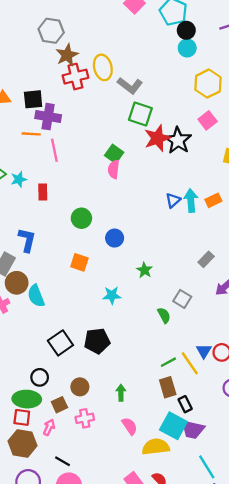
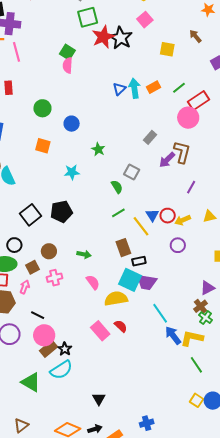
green square: (140, 114) -> (88, 17), turned -30
green line: (168, 362) -> (118, 213), moved
green arrow: (121, 393) -> (84, 254), turned 104
black rectangle: (185, 404) -> (139, 261), turned -72

